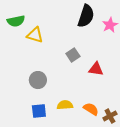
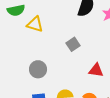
red triangle: (96, 69) -> (96, 70), moved

